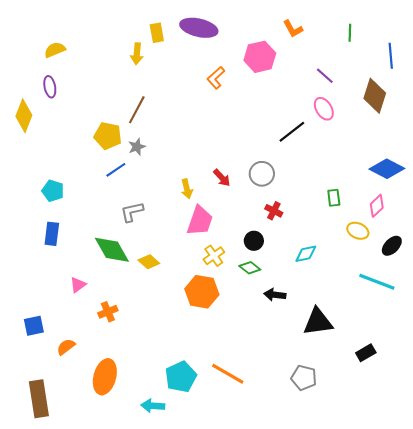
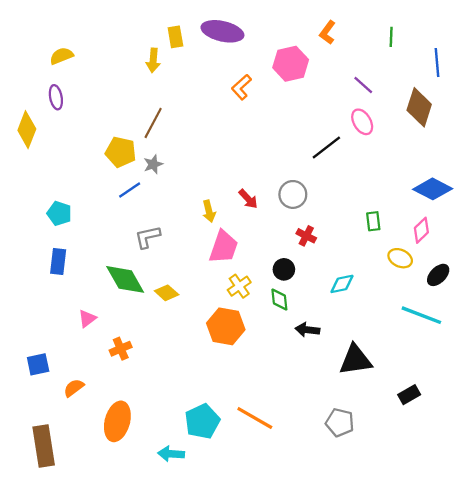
orange L-shape: (293, 29) -> (327, 32), turned 65
green diamond: (250, 268) -> (279, 300), turned 45

